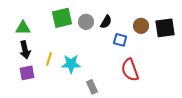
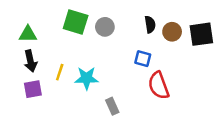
green square: (62, 18) -> (76, 22), turned 30
black semicircle: (106, 22) -> (150, 24), moved, turned -40
blue square: (120, 40) -> (143, 59), moved

